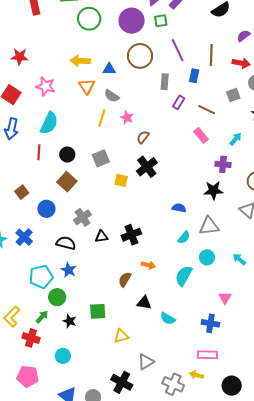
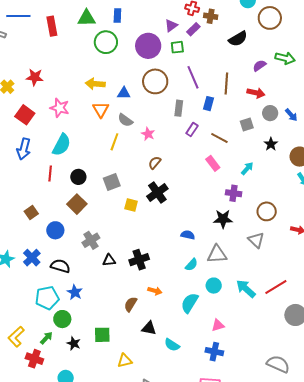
pink star: (127, 118) -> (148, 134), moved
black semicircle: (66, 243) -> (60, 266), moved
cyan arrow: (239, 259) -> (246, 289), size x1.5
pink triangle: (225, 298) -> (218, 325), moved, turned 40

